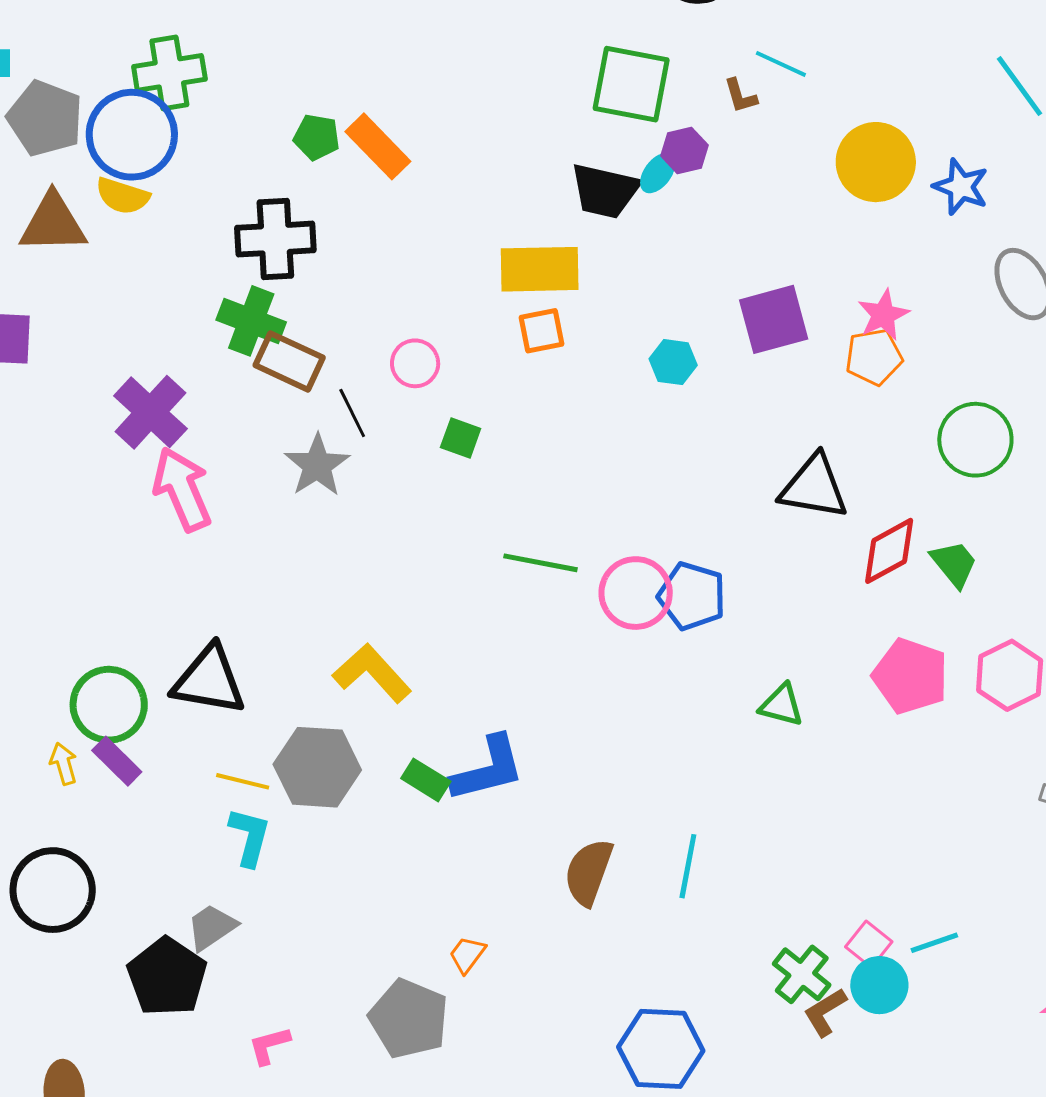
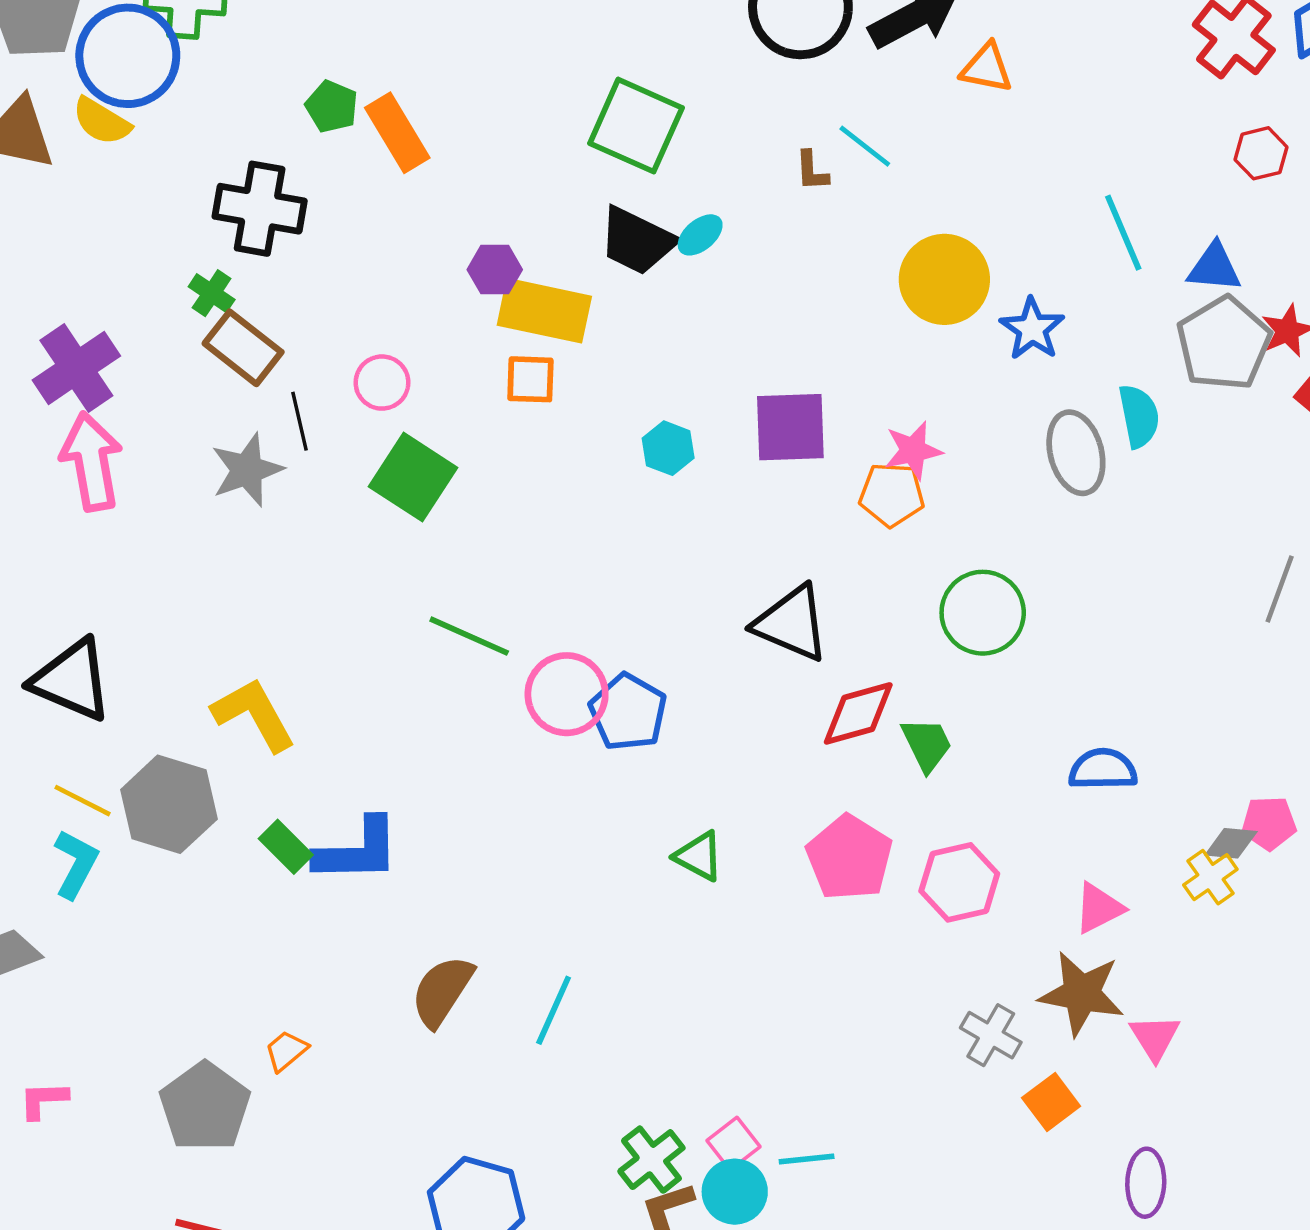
green square: (631, 84) -> (636, 126), moved
purple hexagon: (684, 151) -> (495, 270), moved
green cross: (251, 321) -> (212, 293), size x0.6
green square: (461, 438) -> (413, 477), size x1.8

